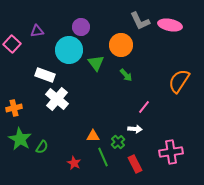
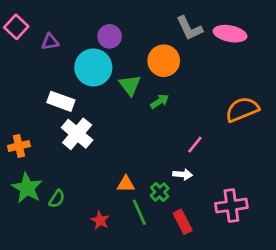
pink square: (12, 44) -> (16, 27), moved
green arrow: (126, 75) -> (160, 101), moved, turned -80
orange semicircle: (179, 81) -> (242, 109), turned 35

